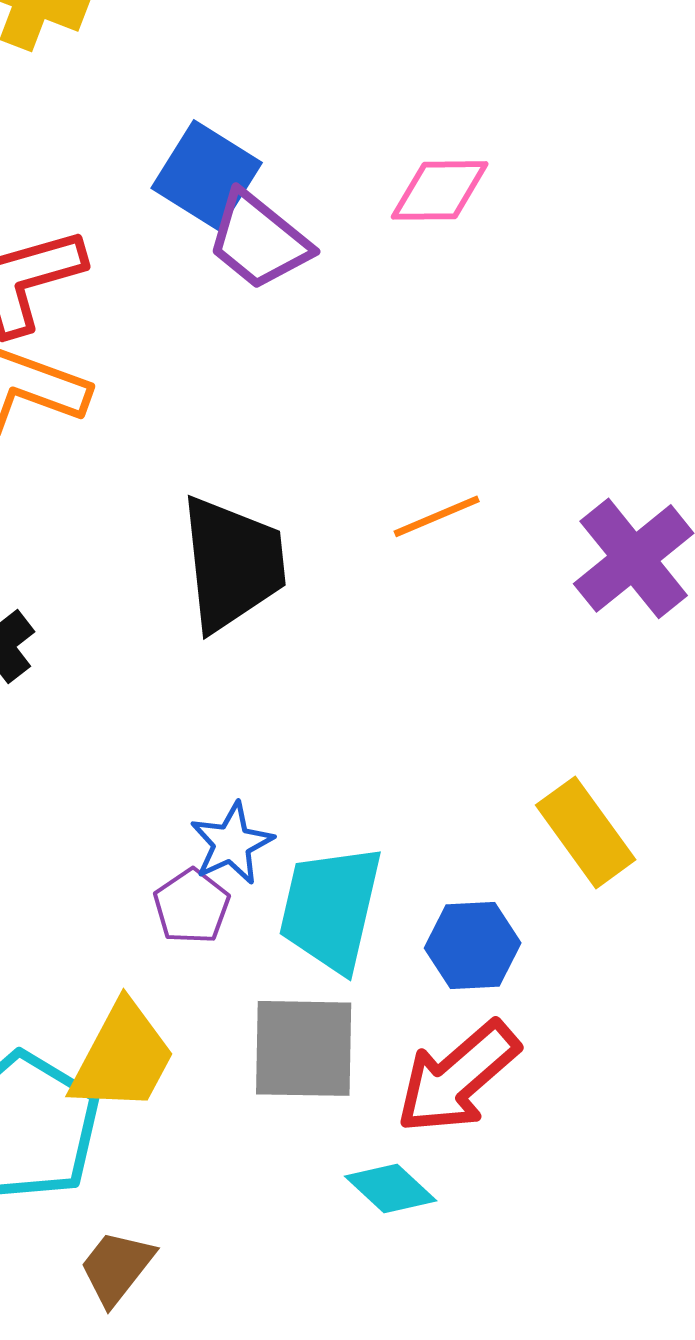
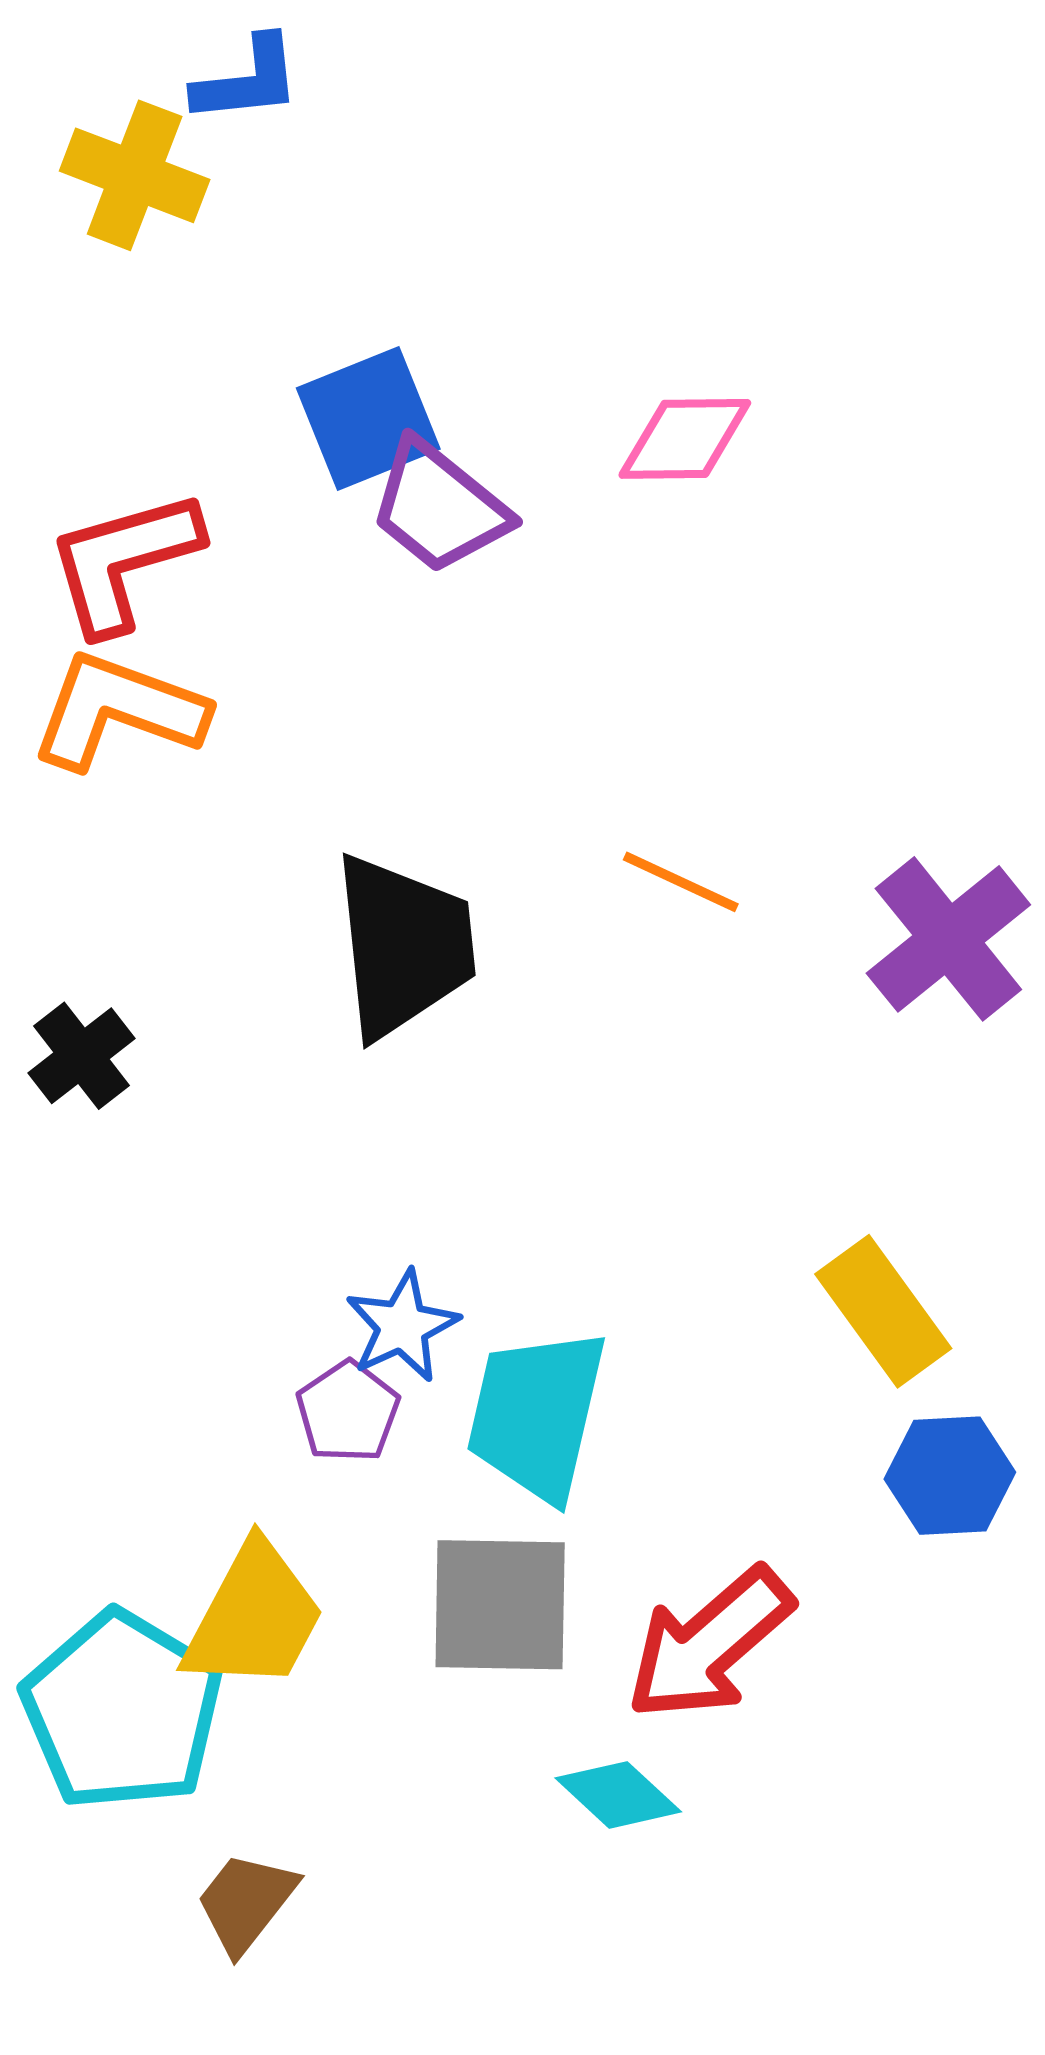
blue square: (207, 175) -> (368, 419), turned 36
orange line: (437, 516) -> (681, 882), turned 48
blue hexagon: (473, 945) -> (950, 1476), moved

